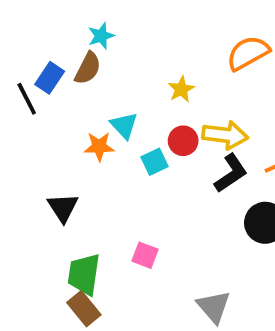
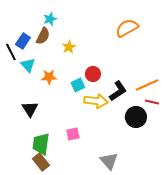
yellow star: (181, 89) -> (69, 47), moved
cyan triangle: (124, 126) -> (28, 65), moved
yellow arrow: (225, 135) -> (96, 101), moved
pink square: (145, 255) -> (73, 134), turned -32

